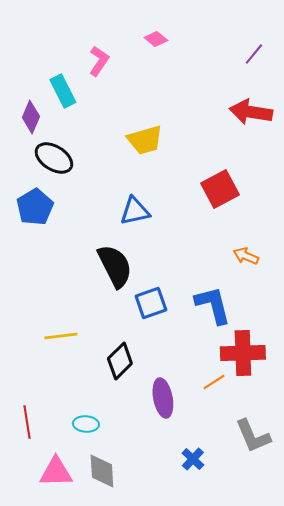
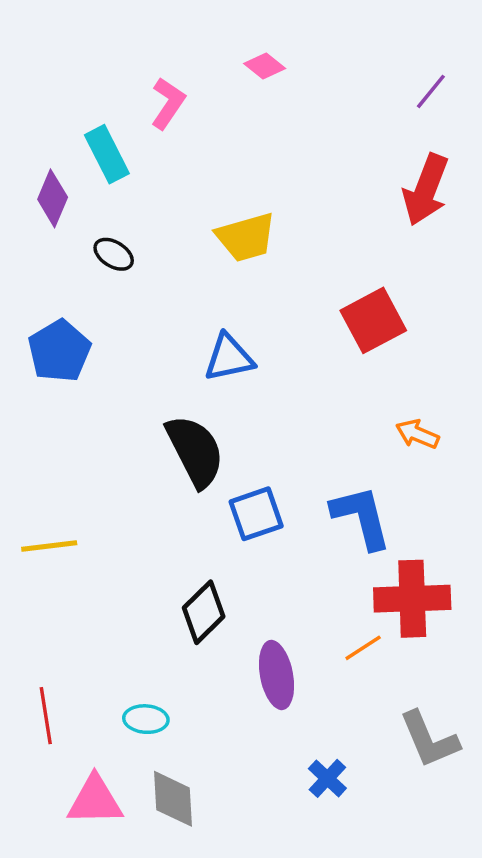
red arrow: (251, 112) -> (426, 190), turned -78
black ellipse: (54, 158) -> (114, 254), moved, size x0.6
yellow line: (61, 336) -> (49, 546), moved

